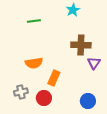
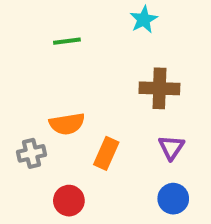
purple triangle: (94, 63) -> (171, 147), moved
gray cross: (21, 92) -> (32, 153), moved
red circle: (44, 98) -> (69, 201), moved

